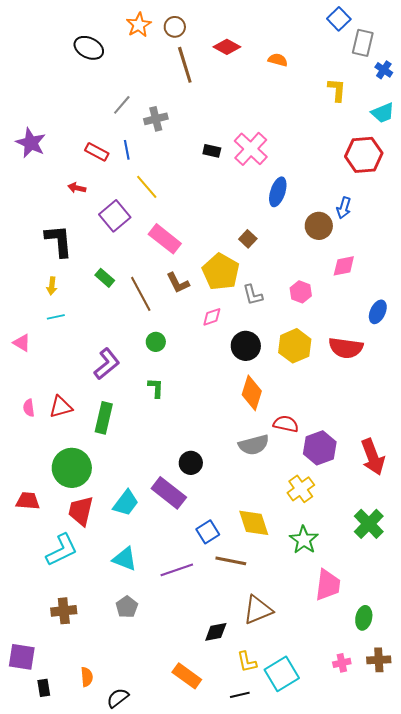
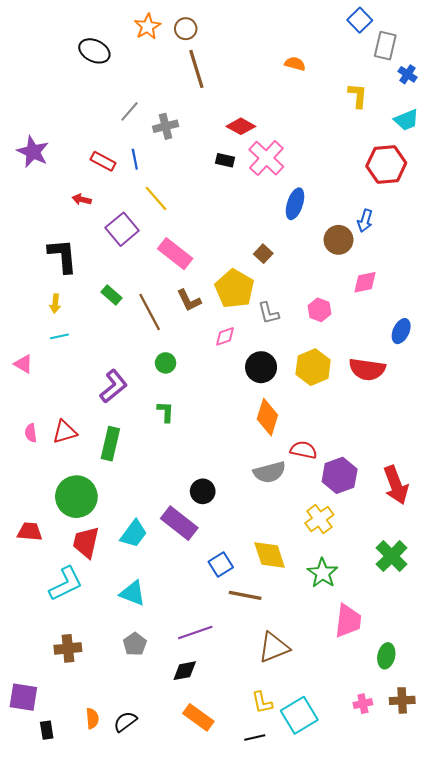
red diamond: (227, 47) -> (241, 126), moved
purple line: (177, 570) -> (195, 632), moved
black diamond: (216, 632) -> (185, 671), moved
black semicircle: (118, 698) -> (125, 722), moved

